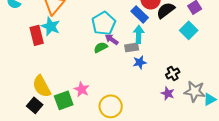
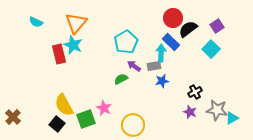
blue rectangle: (140, 14) -> (171, 42), moved
purple arrow: (112, 39) -> (134, 66), moved
green semicircle: (101, 47) -> (121, 79), moved

